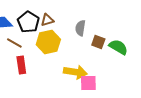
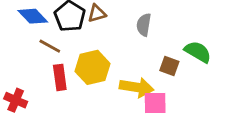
yellow hexagon: (48, 42) -> (93, 67), moved
brown square: (98, 42) -> (169, 66), moved

